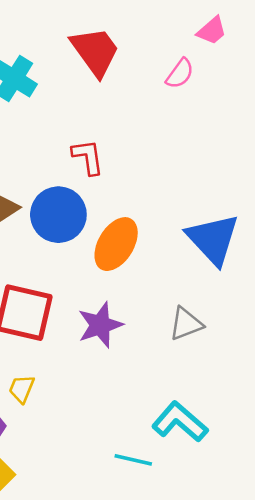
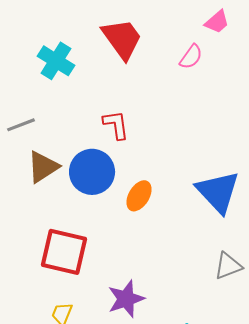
orange ellipse: (116, 244) -> (139, 196), size x0.7
gray triangle: (186, 324) -> (228, 266), moved
purple star: (100, 325) -> (126, 299), moved

